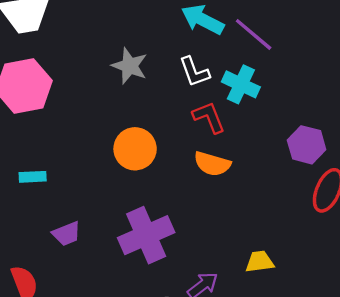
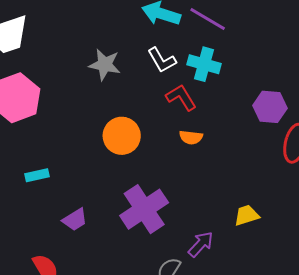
orange semicircle: (212, 164) -> (191, 137), size x0.7

